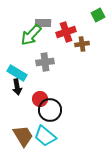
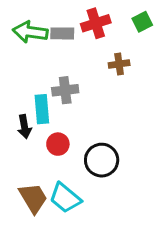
red cross: (66, 32) -> (96, 23), moved
green arrow: (31, 35) -> (30, 32), moved, turned 55
cyan rectangle: (17, 73) -> (42, 109), moved, turned 54
black circle: (50, 110) -> (102, 160), moved

